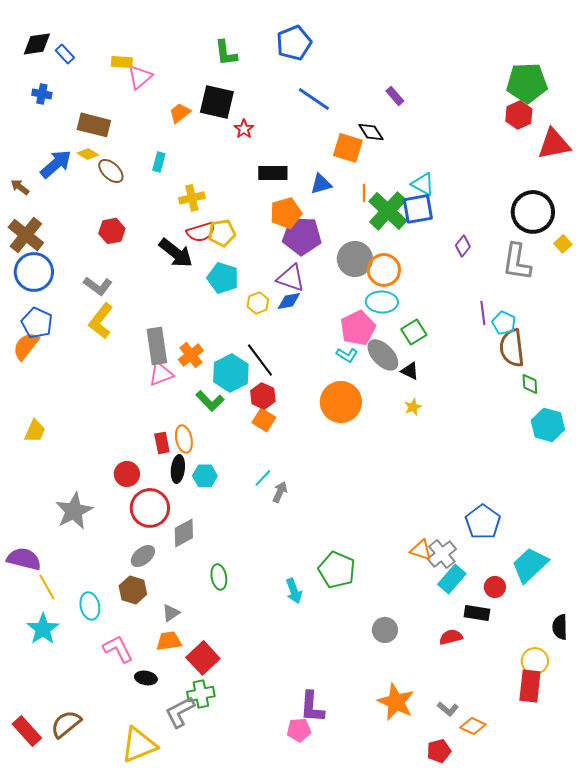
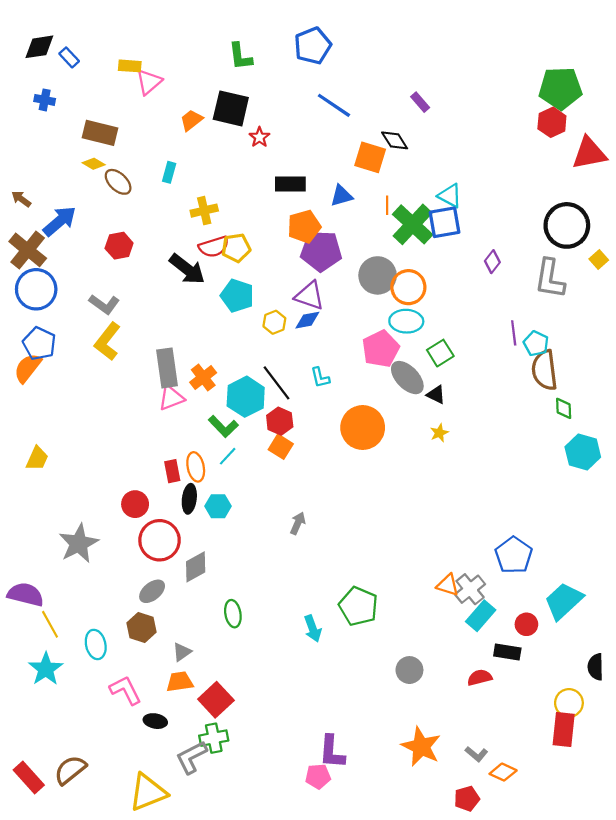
blue arrow: (56, 164) -> (60, 221), moved
cyan L-shape: (347, 355) -> (320, 378), moved, turned 45
cyan line: (263, 478) -> (228, 456), moved

